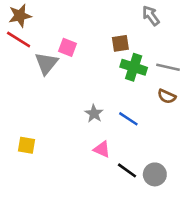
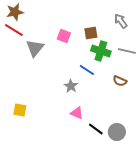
gray arrow: (151, 16) -> (121, 21), moved
pink square: (67, 47) -> (64, 36), moved
brown semicircle: (167, 96) -> (120, 81), moved
blue line: (128, 119) -> (87, 70), moved

